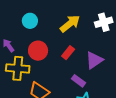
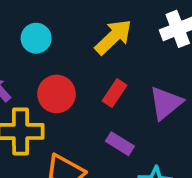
purple rectangle: (78, 81) -> (120, 144), moved

